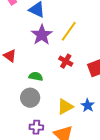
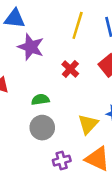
yellow line: (69, 31) -> (78, 25), moved
red cross: (66, 61) -> (70, 69), turned 32

